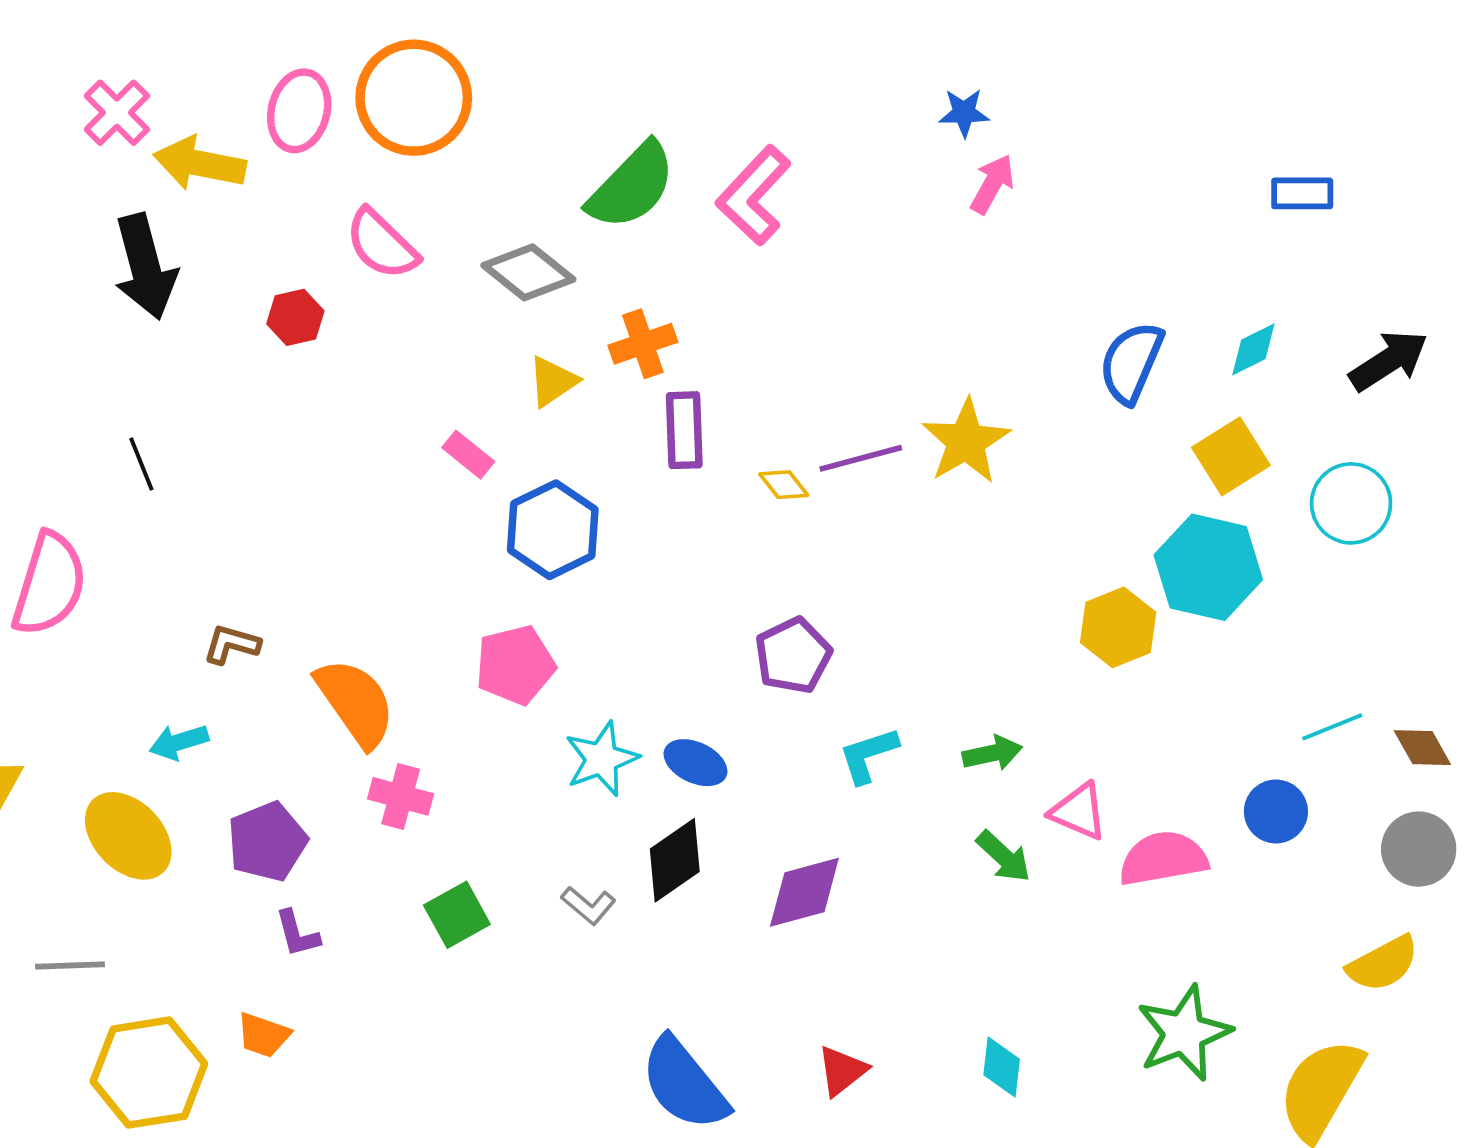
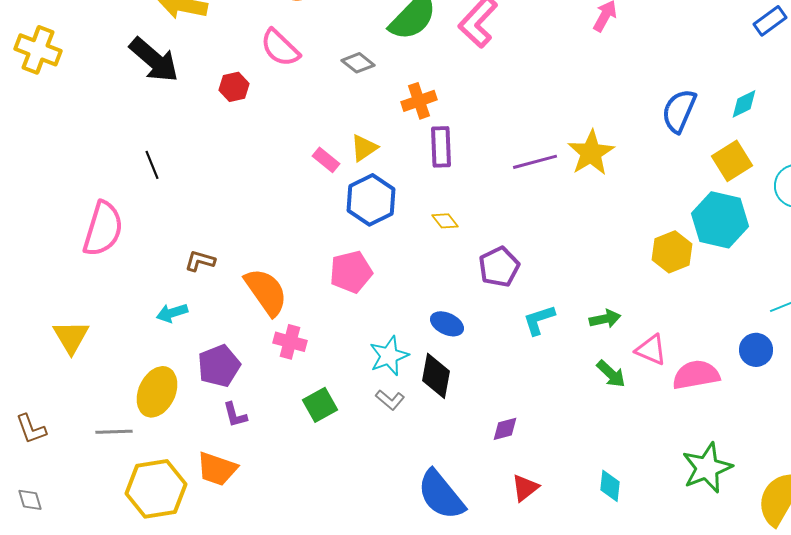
blue rectangle: (1302, 193) -> (770, 21), turned -36
black arrow: (145, 267) -> (154, 60), turned -34
gray diamond: (528, 272) -> (358, 63), size x0.7
yellow triangle: (553, 381) -> (364, 148), moved
yellow diamond: (784, 485) -> (445, 221), moved
cyan star: (602, 759) -> (389, 356), moved
yellow ellipse: (128, 836) -> (157, 392), moved, turned 69
black diamond: (675, 860) -> (436, 376), turned -45
purple diamond: (804, 892) -> (505, 429), moved, size x0.6
orange trapezoid: (263, 1035) -> (217, 469), size x1.4

